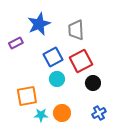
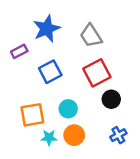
gray trapezoid: (76, 30) -> (91, 36), turned -30
blue square: (53, 57) -> (50, 72), moved
cyan circle: (57, 79) -> (68, 109), moved

